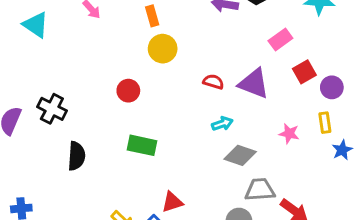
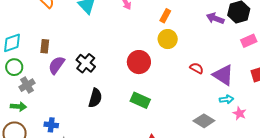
orange rectangle: (152, 16) -> (165, 16), turned 32
pink rectangle: (280, 40) -> (249, 41), moved
red circle: (128, 91) -> (139, 62), size x1.5
cyan arrow: (222, 124) -> (226, 99), moved

